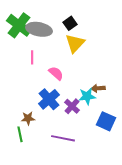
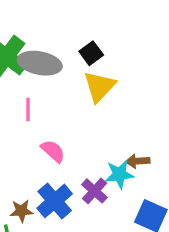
pink semicircle: (56, 73) -> (53, 151), moved
blue cross: (49, 99) -> (55, 201), moved

